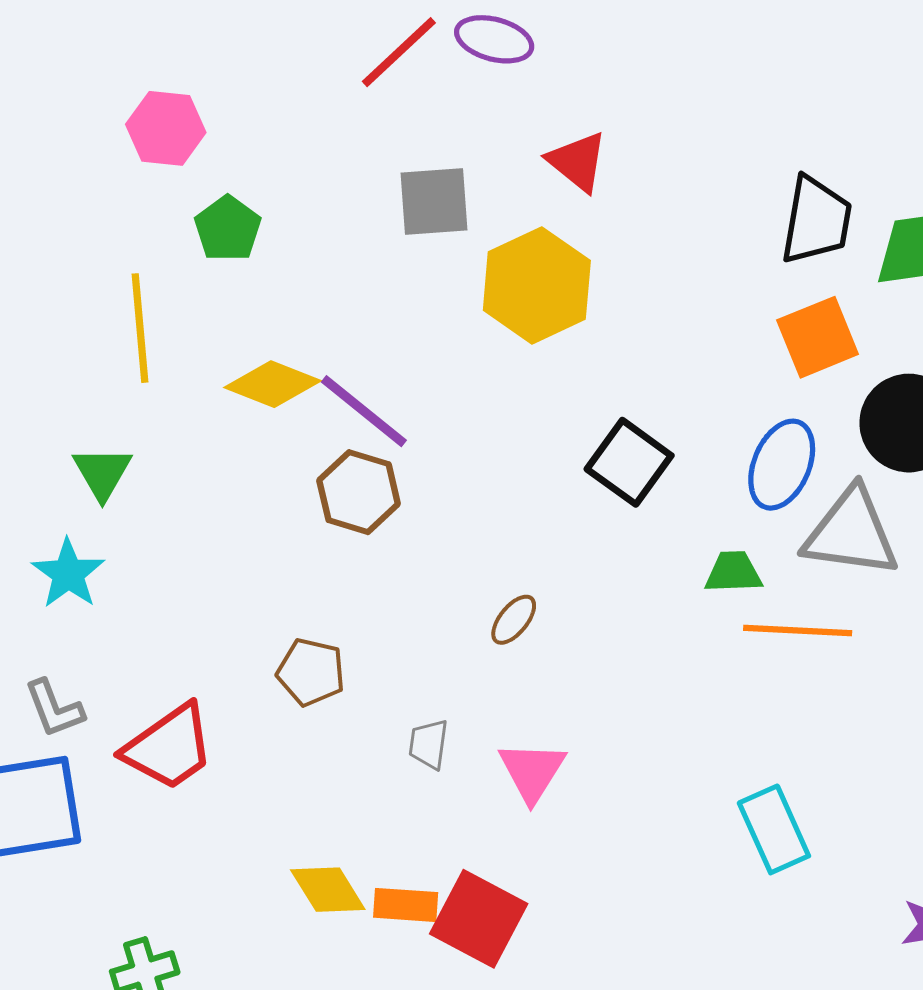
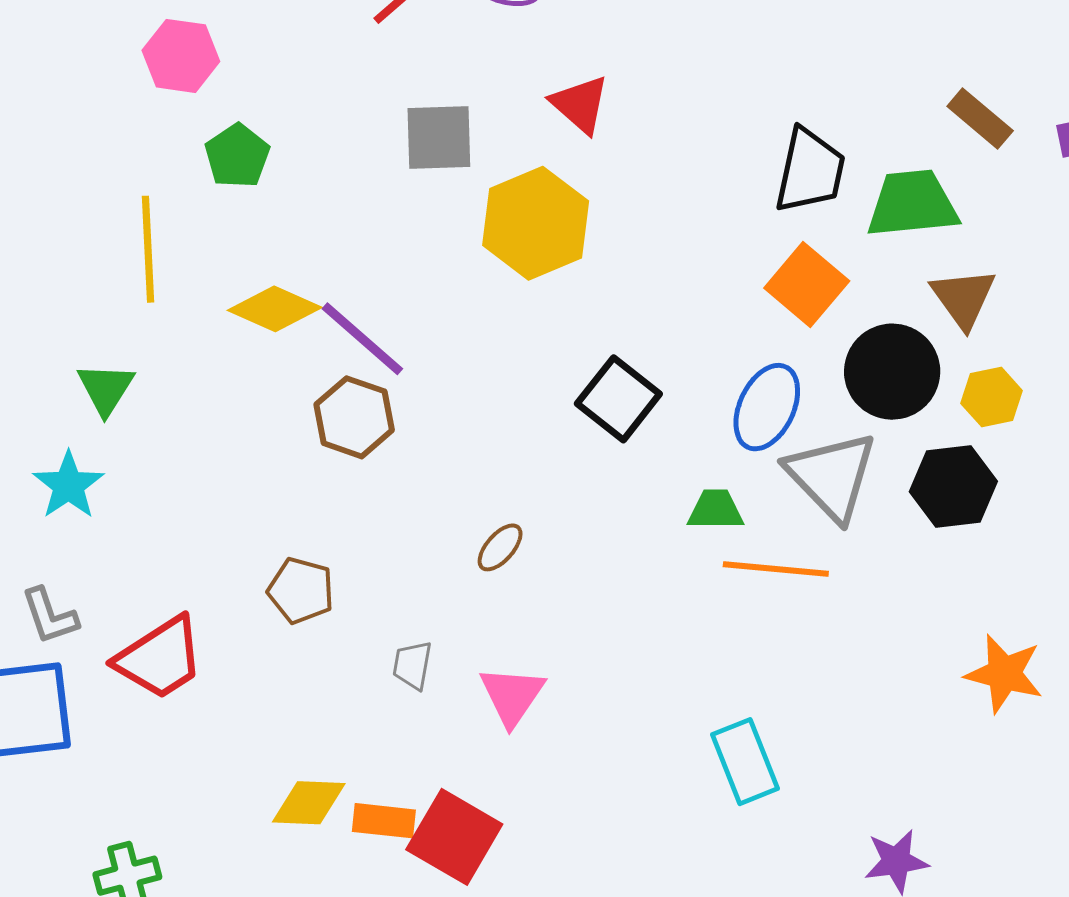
orange square: (818, 337) -> (807, 285), turned -30
gray triangle: (851, 533) -> (832, 476), turned 36
yellow diamond: (328, 890) -> (309, 803), turned -58

